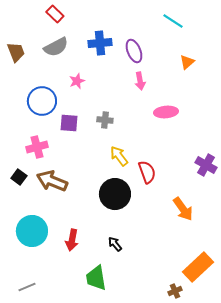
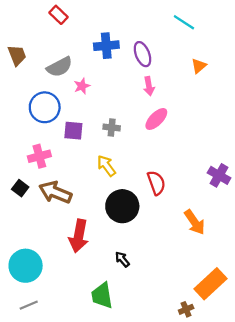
gray semicircle: (56, 47) -> (60, 67), moved
pink ellipse: (166, 112) -> (156, 119), moved, turned -40
yellow arrow: (119, 156) -> (106, 166), moved
cyan circle: (32, 231) -> (26, 266), moved
red arrow: (72, 240) -> (79, 236), moved, size x1.4

